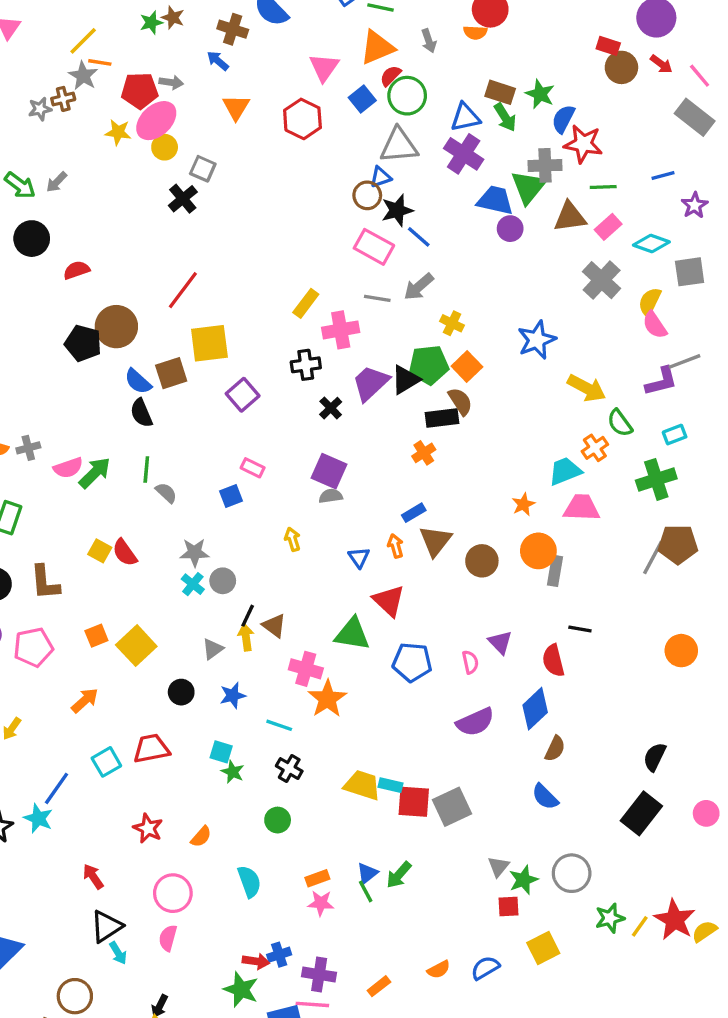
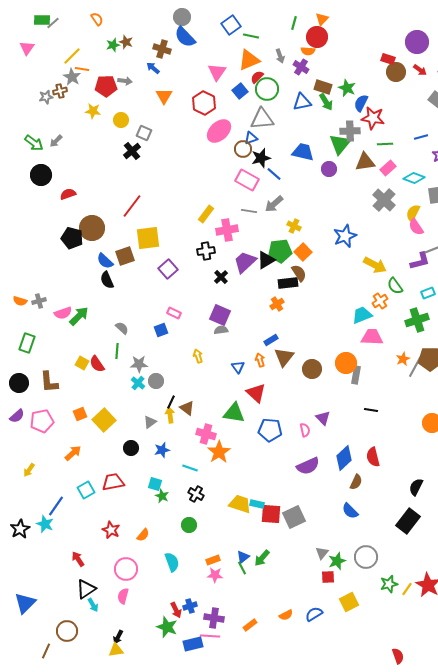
pink ellipse: (156, 121) -> (219, 131), moved
purple cross: (464, 154) -> (301, 67), moved, size x0.7
blue trapezoid: (495, 200) -> (303, 152), moved
green line: (146, 469) -> (117, 351), moved
orange star: (523, 504) -> (403, 359), moved
red semicircle: (553, 661) -> (373, 457), moved
red arrow: (256, 961) -> (176, 610), turned 56

